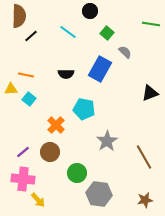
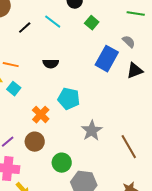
black line: (31, 36) -> (25, 28), moved
gray semicircle: (125, 52) -> (129, 42), moved
blue rectangle: (100, 69) -> (107, 59), moved
black triangle: (150, 93) -> (135, 71), moved

